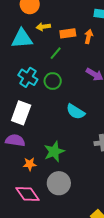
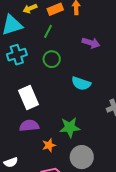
cyan cross: (28, 77) -> (17, 55), moved, turned -36
white rectangle: (21, 113) -> (29, 97), turned -30
green star: (54, 152) -> (70, 127), turned 30

